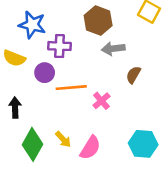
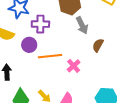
gray arrow: (113, 49) -> (82, 25), turned -108

